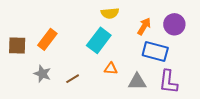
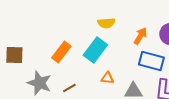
orange rectangle: (47, 39) -> (61, 52), moved
gray star: (42, 74) -> (39, 83), size x1.4

